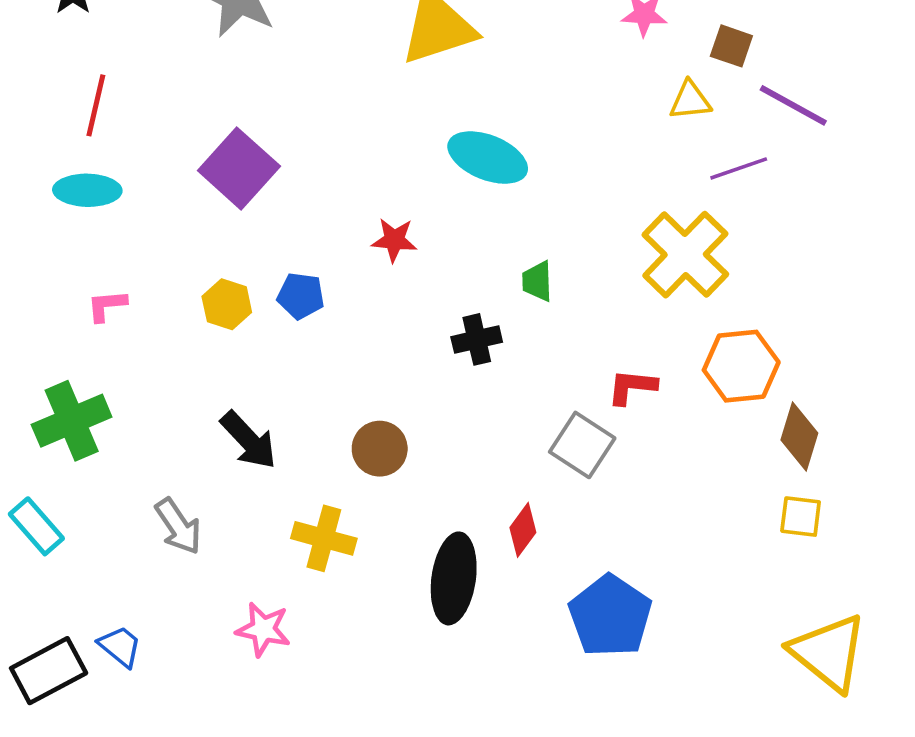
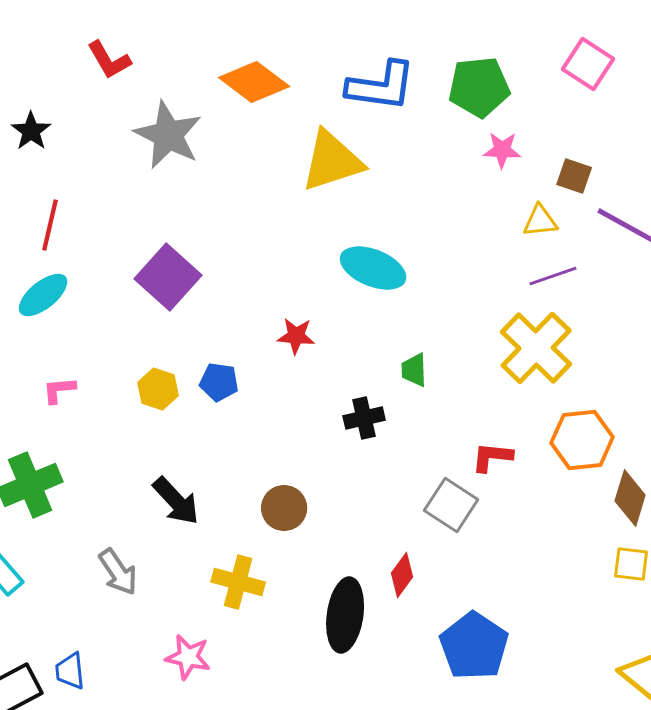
purple line: (739, 168) -> (553, 276), moved
cyan ellipse: (87, 190) -> (43, 295), turned -40
blue trapezoid: (120, 646) -> (70, 671), turned -135

